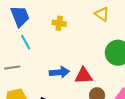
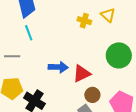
yellow cross: (59, 23) -> (84, 21), moved
red triangle: (84, 76) -> (82, 74), turned -30

